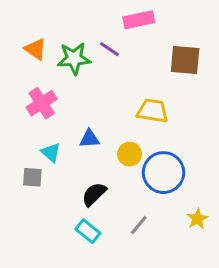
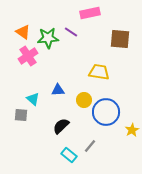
pink cross: (42, 103) -> (28, 56), moved
yellow star: (197, 219) -> (132, 130), moved
cyan rectangle: (88, 231) -> (69, 155), moved

